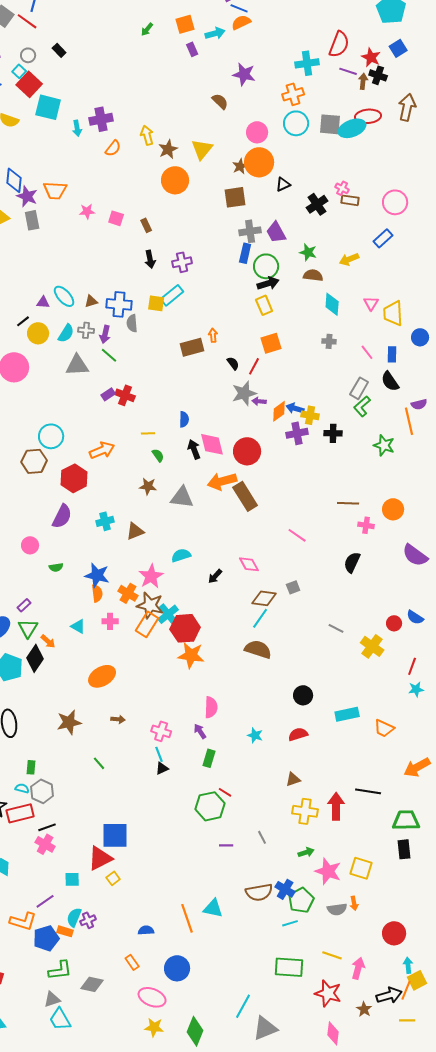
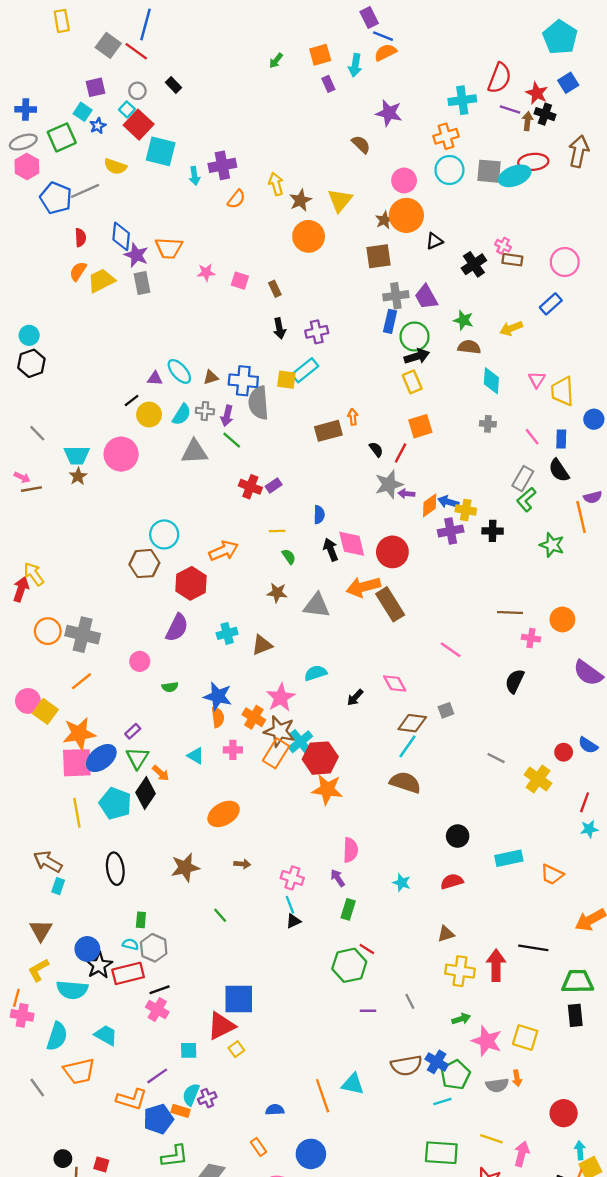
cyan arrow: (215, 33) -> (355, 65), turned 114
gray semicircle: (132, 323) -> (258, 403), size x1.6
purple rectangle: (108, 394) -> (274, 486), moved

